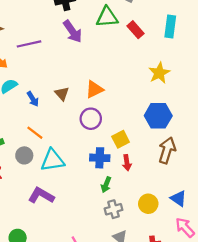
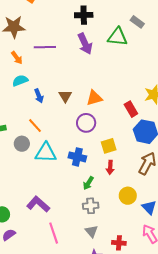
red rectangle: (136, 30) -> (131, 109), moved
blue cross: (100, 158) -> (77, 157), moved
purple L-shape: (41, 195) -> (38, 204), moved
yellow circle: (148, 204) -> (128, 196), moved

